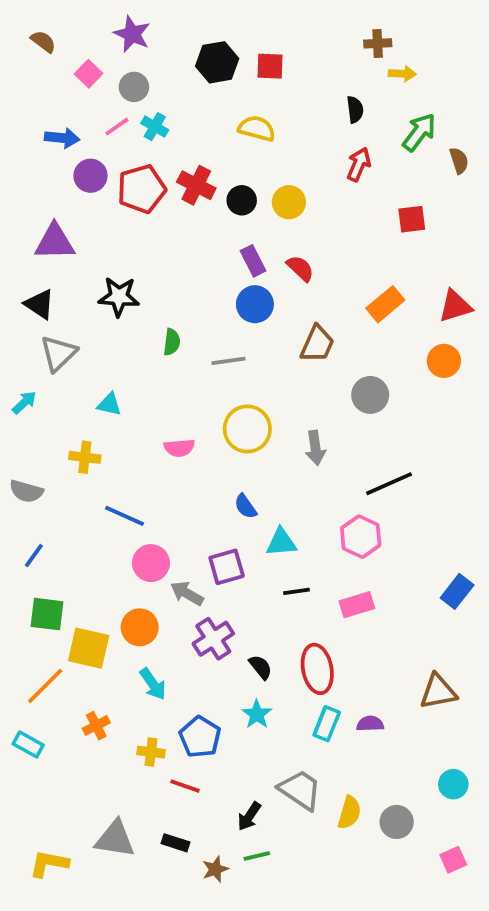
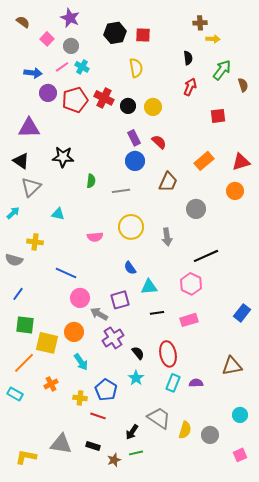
yellow semicircle: (257, 128) -> (136, 68), turned 66
yellow cross: (85, 457) -> (35, 242), moved

